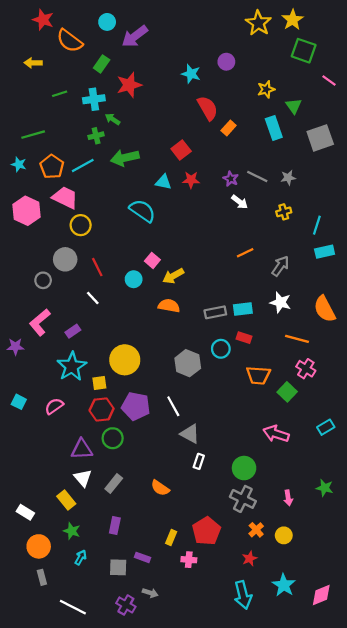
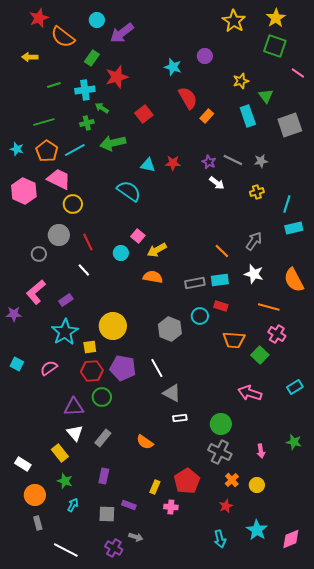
red star: (43, 20) -> (39, 18), turned 30
yellow star: (293, 20) -> (276, 18), moved
green line: (33, 135) -> (44, 122), moved
red square: (181, 150) -> (144, 114), moved
orange line: (245, 253) -> (222, 251), moved, turned 70
white rectangle: (199, 461) -> (180, 418), turned 64
cyan arrow: (243, 595) -> (220, 539), size x0.7

